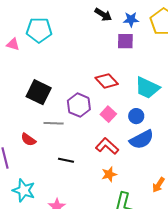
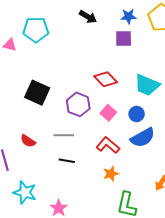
black arrow: (103, 15) -> (88, 17), moved
gray line: (54, 123) -> (64, 135), moved

